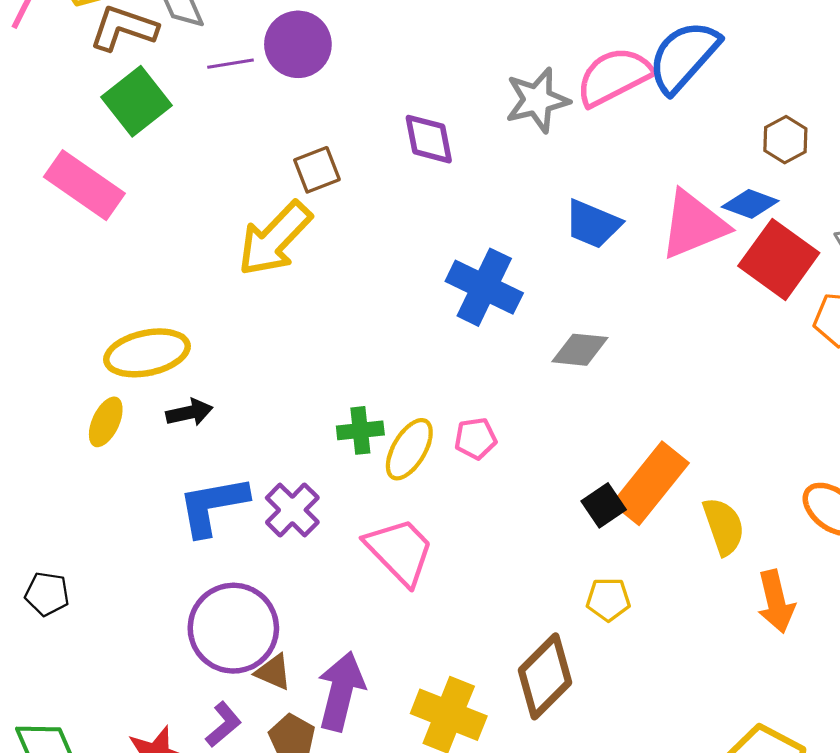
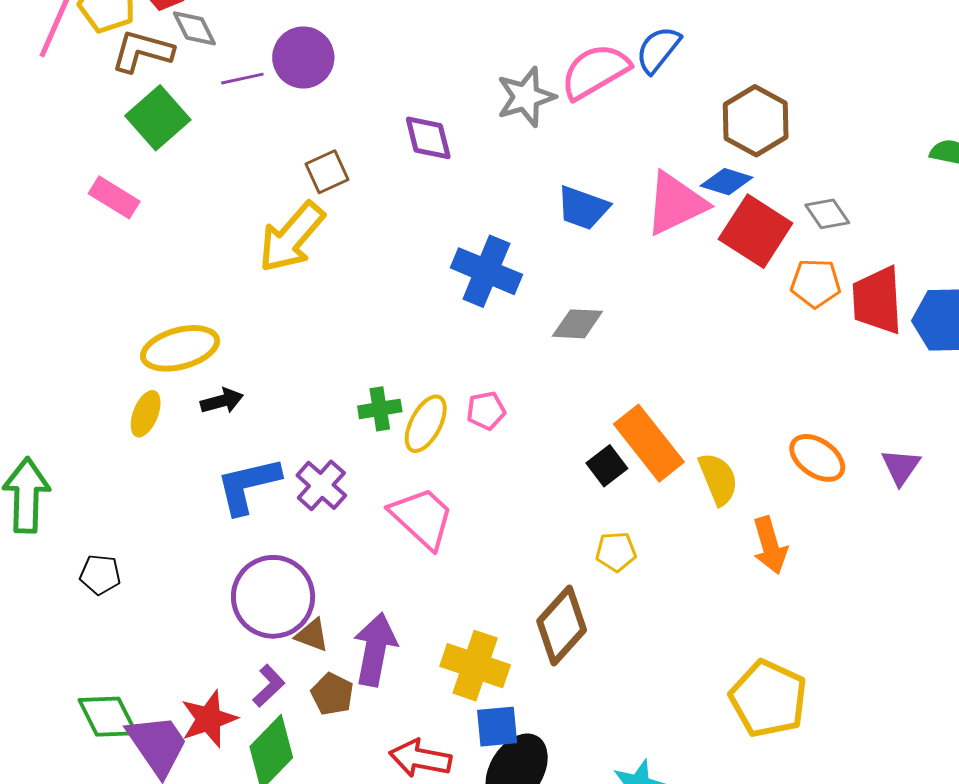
blue semicircle: (684, 57) -> (658, 50), size x0.7
brown hexagon: (785, 140) -> (756, 121), size x1.6
pink rectangle: (84, 185) -> (114, 197), size x0.7
orange rectangle: (650, 483) -> (649, 443), turned -74

